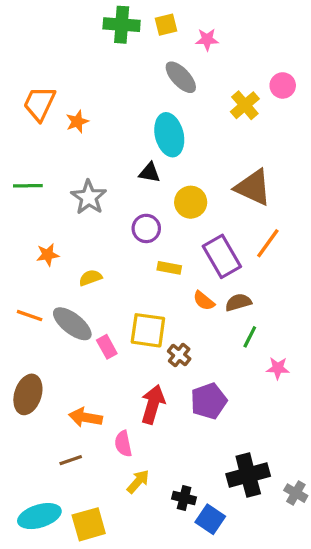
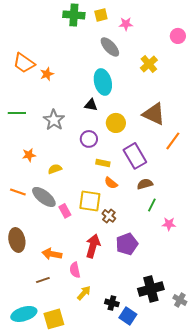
pink circle: (283, 85) -> (178, 36), moved
orange trapezoid: (39, 104) -> (24, 63), turned -80
orange line: (268, 243) -> (173, 141), moved
orange semicircle: (204, 301) -> (111, 183), moved
brown ellipse: (28, 394) -> (17, 240), turned -30

